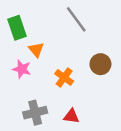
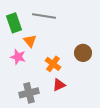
gray line: (76, 19) -> (44, 16), moved, turned -45
red triangle: (71, 116) -> (59, 85), moved, turned -32

